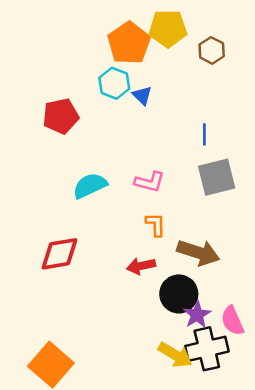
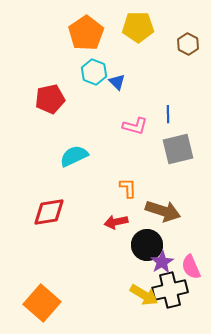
orange pentagon: (129, 43) -> (86, 33), moved
brown hexagon: (212, 50) -> (188, 44), moved
pink L-shape: (150, 182) -> (135, 126), moved

